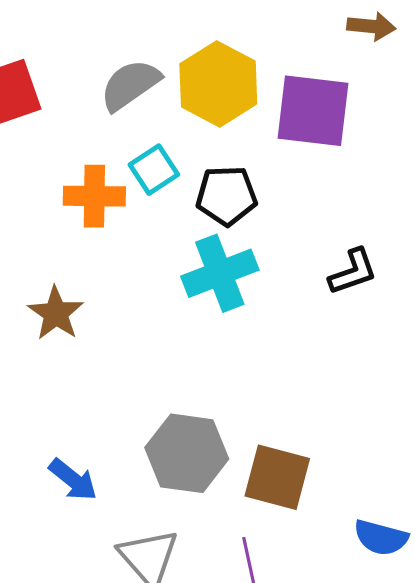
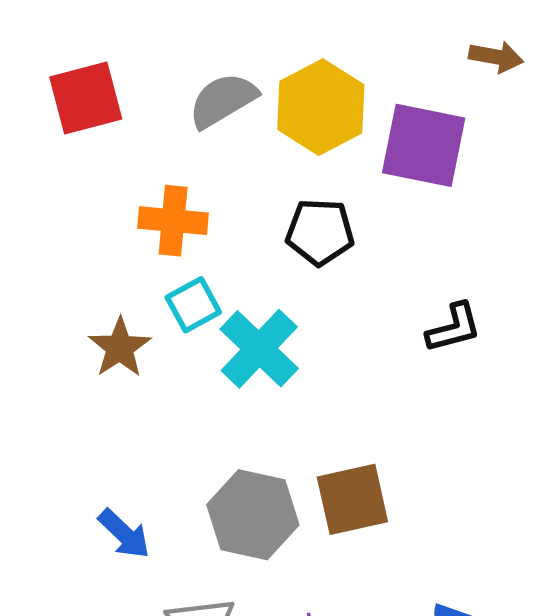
cyan square: (154, 170) -> (193, 305), moved
cyan cross: (220, 273) -> (259, 349), moved, turned -30
brown square: (277, 477) -> (352, 499), moved, turned -32

